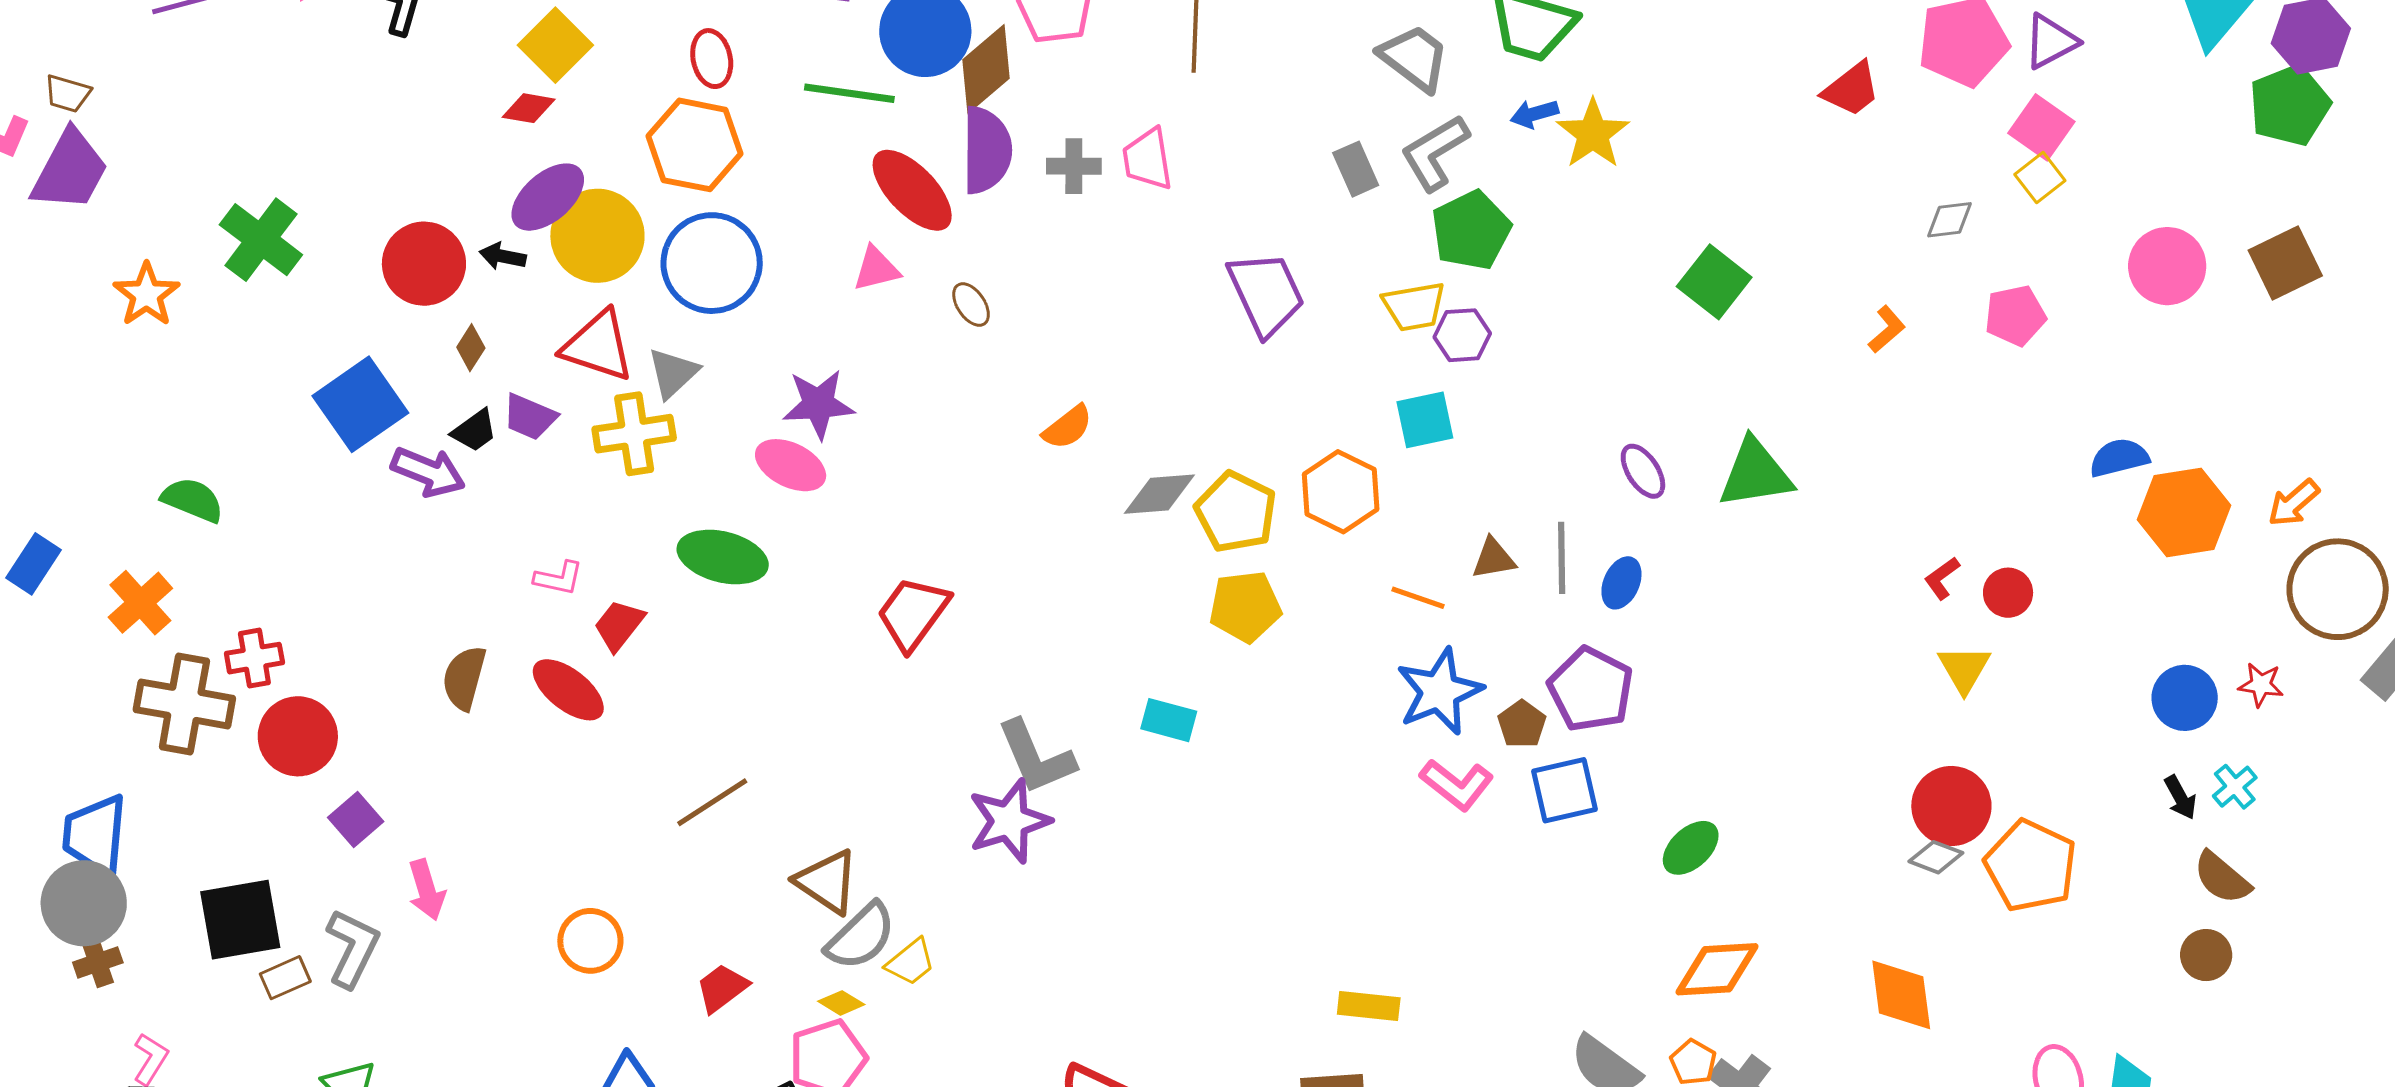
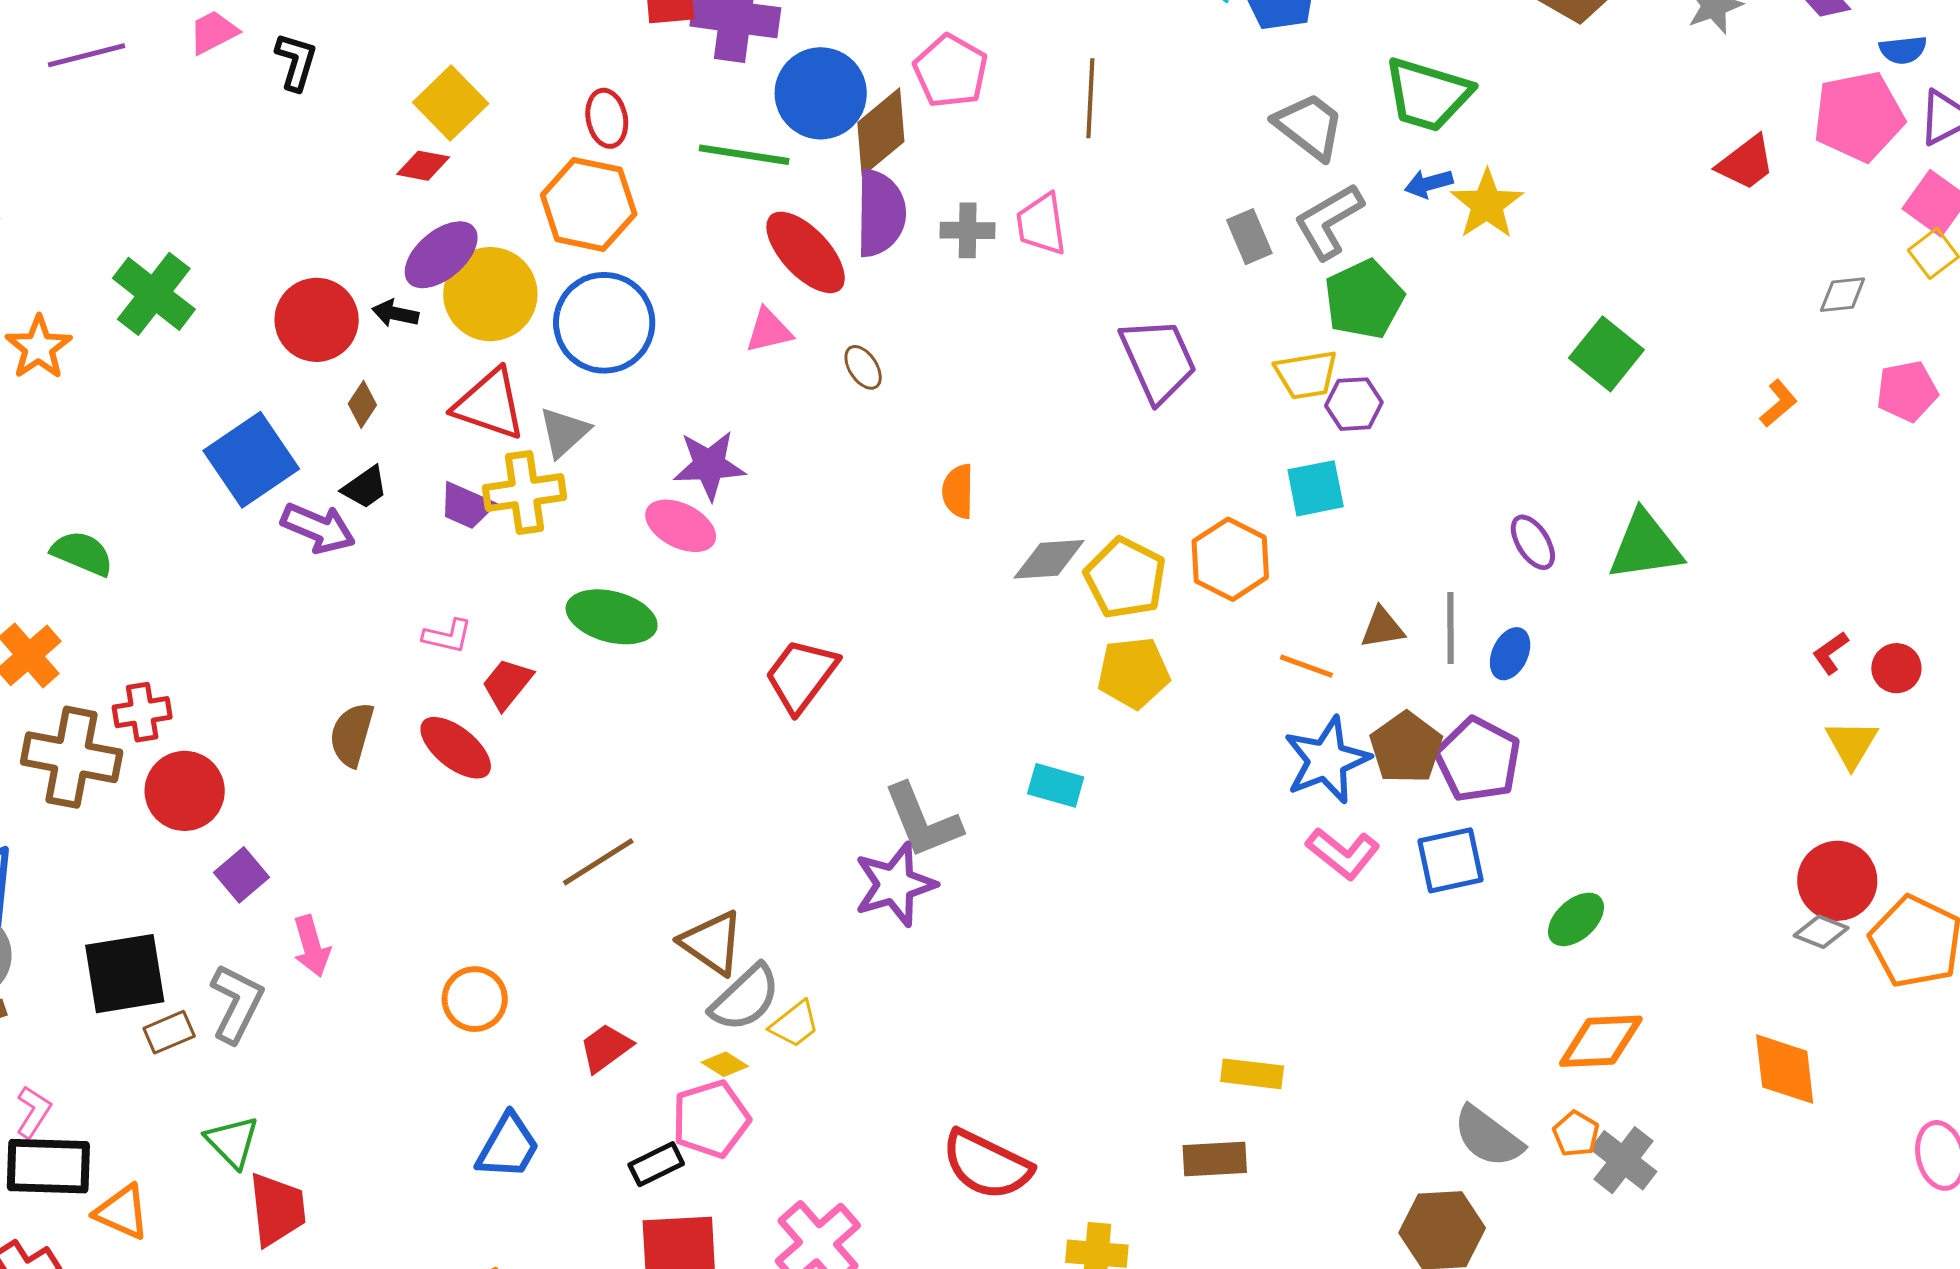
purple trapezoid: (530, 417) -> (466, 506), moved
orange semicircle: (1068, 427) -> (958, 491), turned 128
brown pentagon: (1522, 724) -> (1406, 748), moved, size x1.5

